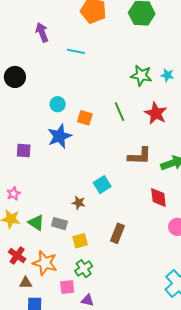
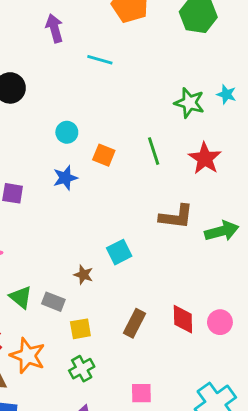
cyan star: (167, 75) -> (226, 94), moved
blue star: (59, 136) -> (65, 178), size x0.7
red diamond: (158, 197) -> (183, 319), moved
pink square: (67, 287) -> (141, 393), moved

